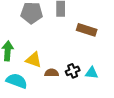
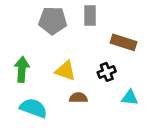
yellow triangle: (34, 60) -> (66, 71), moved
black cross: (73, 71) -> (107, 72), moved

